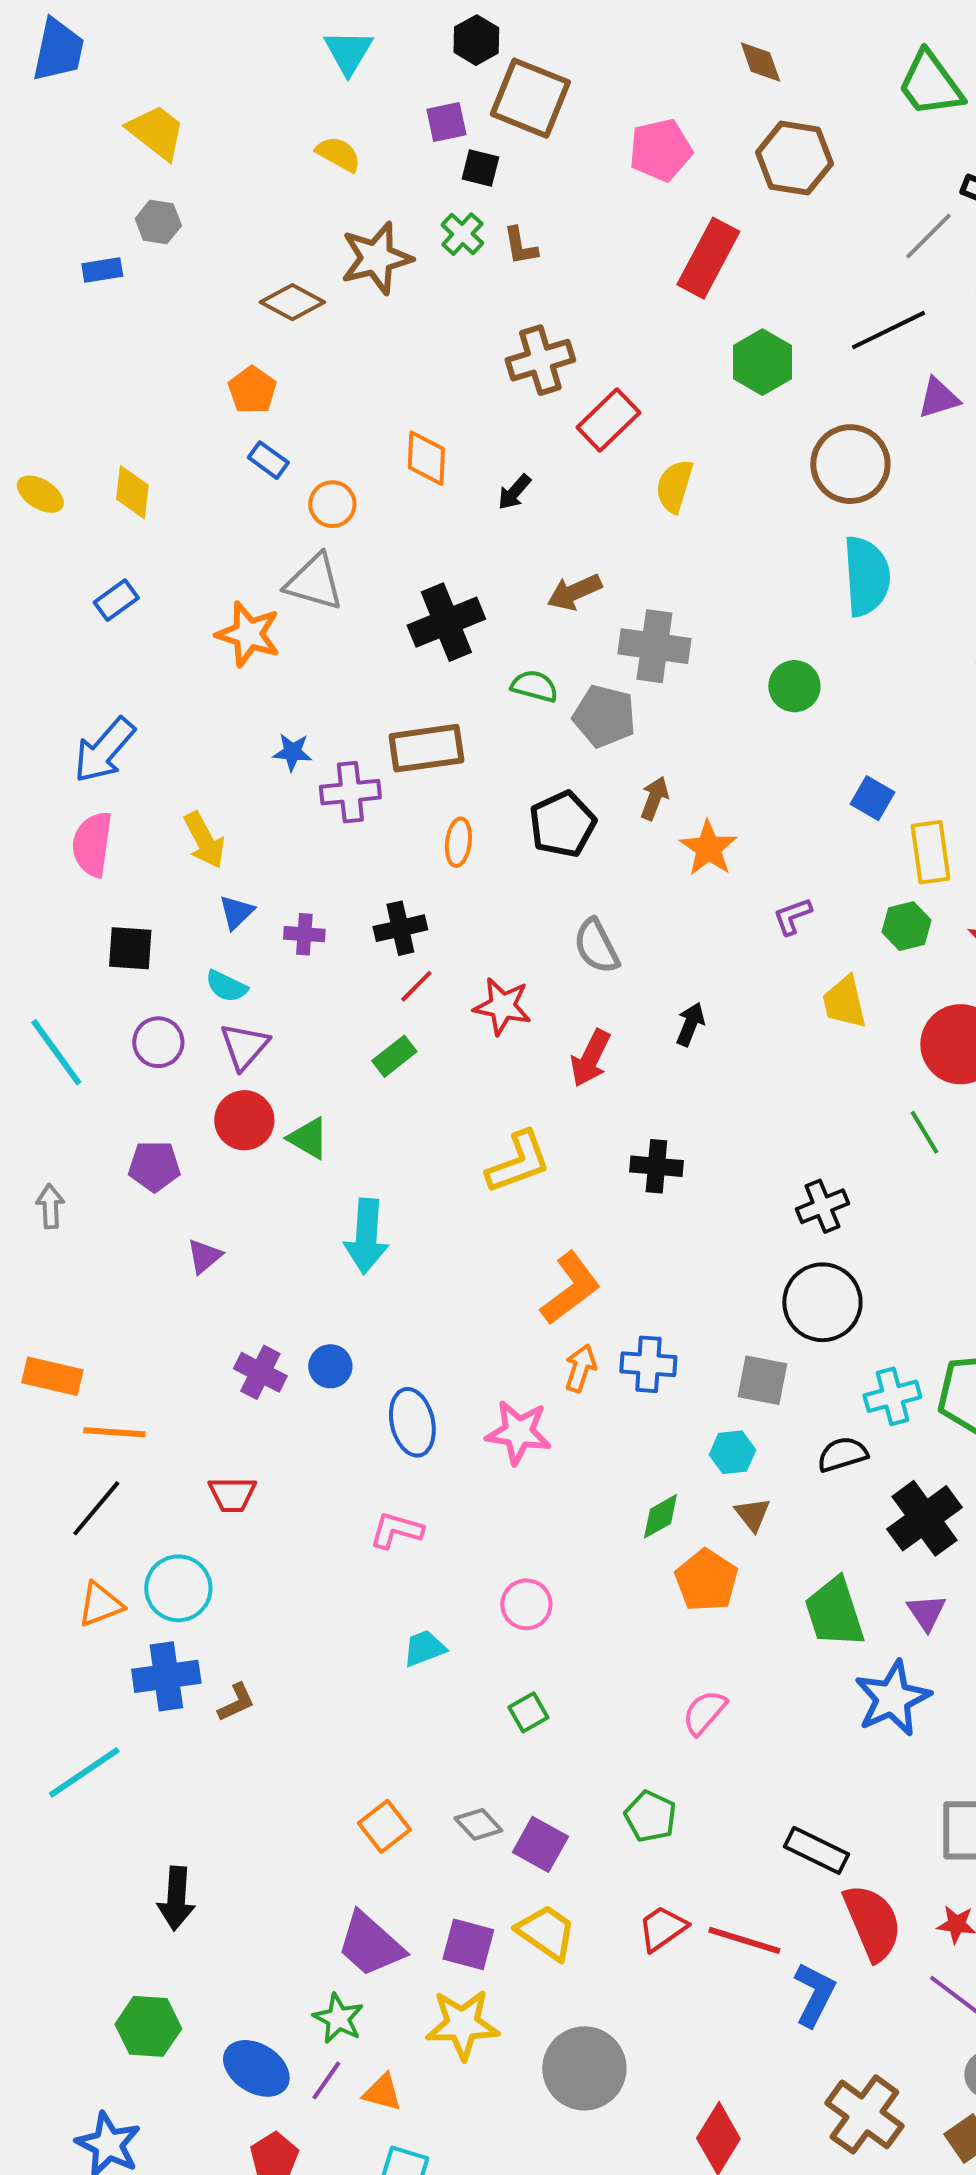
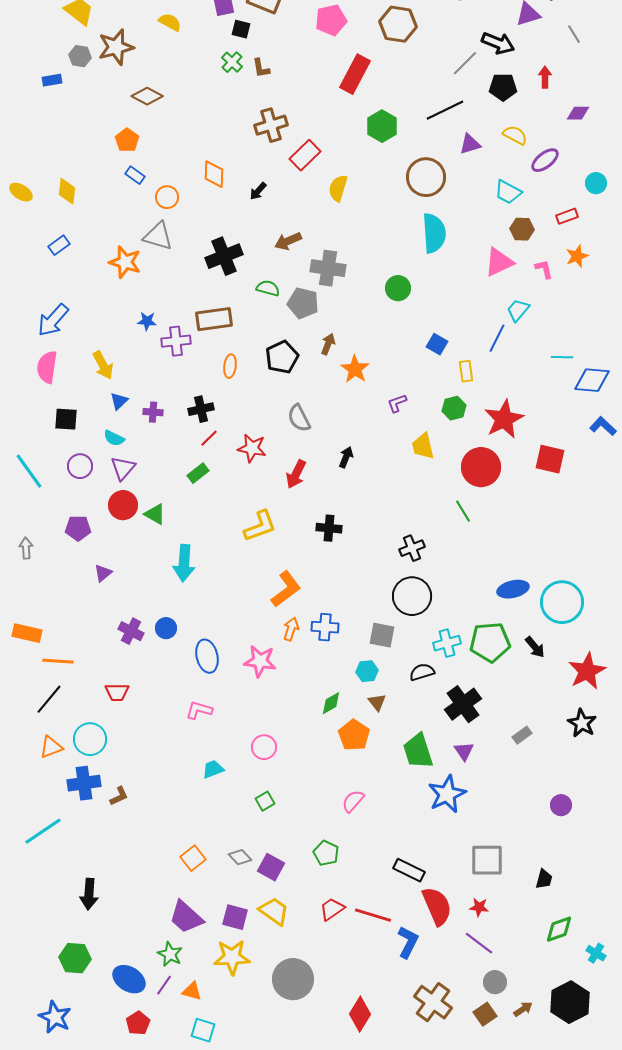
brown star: (376, 258) -> (116, 47), moved
yellow rectangle: (930, 852) -> (466, 371), size x0.7

